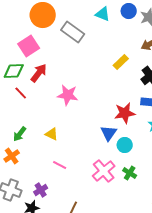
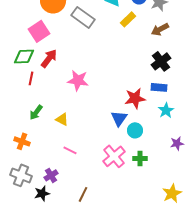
yellow rectangle: (121, 62) -> (128, 19), moved
red line: (21, 93) -> (31, 78), turned 56
green arrow: (20, 134) -> (36, 112), moved
orange cross: (12, 156) -> (22, 141), turned -35
green cross: (130, 173) -> (140, 158), turned -32

